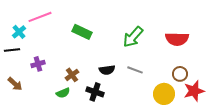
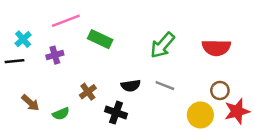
pink line: (40, 17) -> (66, 21), moved
purple cross: (38, 64) -> (55, 55), moved
brown arrow: (15, 84) -> (30, 103), moved
green semicircle: (63, 93) -> (61, 114), moved

